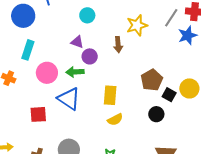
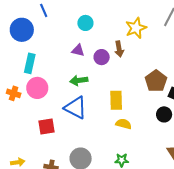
purple circle: (90, 56) -> (102, 57), moved
pink circle: (47, 73) -> (37, 88), moved
yellow semicircle: (115, 120) -> (124, 124), turned -133

